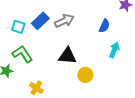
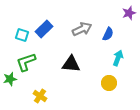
gray arrow: (64, 21) -> (82, 29), moved
green L-shape: (22, 54) -> (26, 62), turned -75
yellow circle: (85, 75) -> (109, 83), moved

